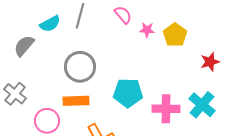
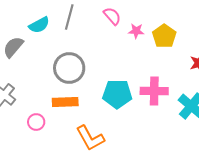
pink cross: (166, 109) -> (154, 91), moved
pink circle: (47, 121) -> (36, 122), size x0.7

